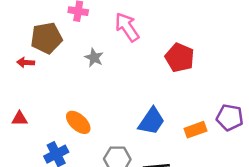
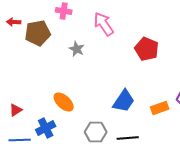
red arrow: (26, 62) -> (14, 22), moved
red triangle: (20, 119) -> (16, 110), moved, turned -32

